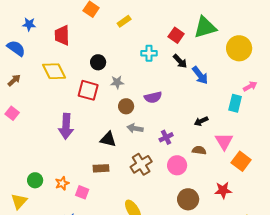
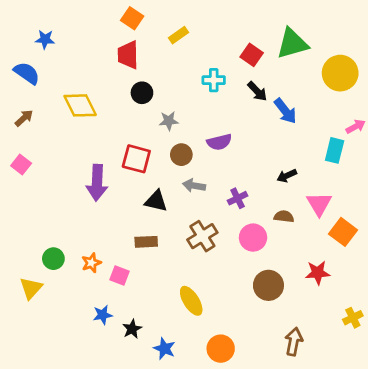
red trapezoid: (62, 35) -> (128, 55), moved
red square: (88, 90) -> (136, 159), moved

